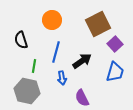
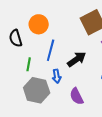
orange circle: (52, 20) -> (39, 24), moved
gray hexagon: (27, 91) -> (37, 90), moved

